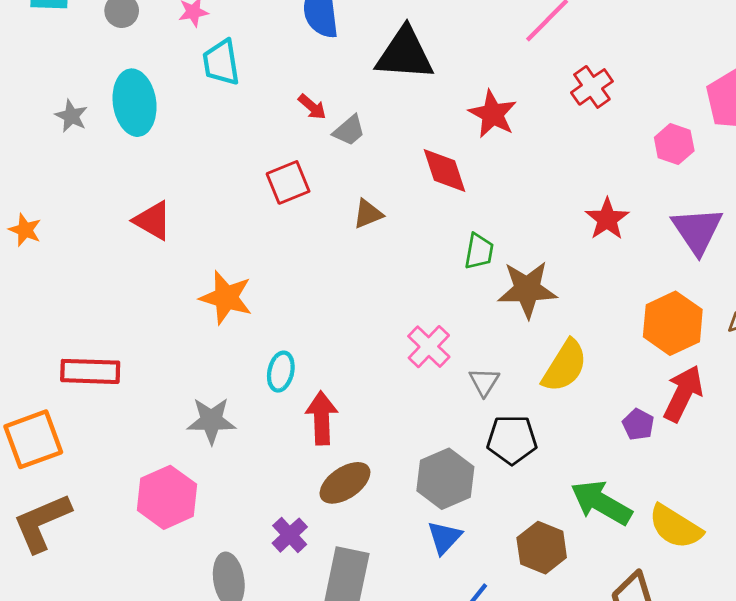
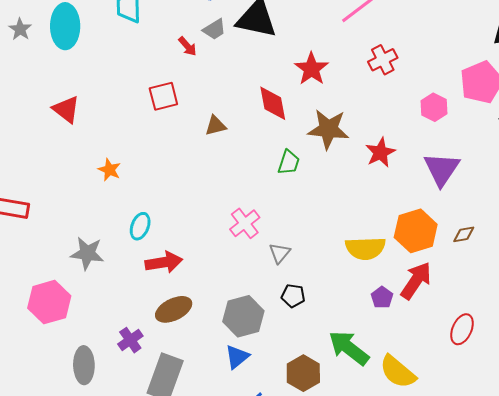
gray trapezoid: (349, 130) -> (214, 29), moved
brown star: (527, 289) -> (328, 129), moved
orange star: (226, 298) -> (109, 170), size x0.6
yellow semicircle: (565, 366) -> (365, 248), moved, turned 48
red arrow: (322, 418) -> (164, 262), turned 75
black pentagon: (512, 440) -> (293, 296), size x0.7

